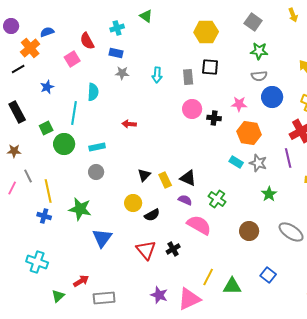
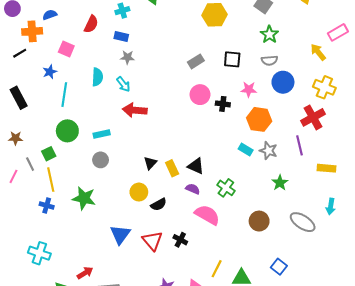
red semicircle: (87, 41) -> (91, 24), turned -126
orange cross: (30, 48) -> (32, 31), turned 36
green star: (259, 51) -> (269, 34), turned 30
pink square: (72, 59) -> (66, 49), moved, turned -35
black square: (210, 67) -> (232, 59), moved
cyan arrow: (157, 75) -> (123, 84), moved, turned -42
gray rectangle: (188, 77) -> (196, 61), turned 63
cyan line: (74, 113) -> (64, 95), moved
red arrow: (129, 124) -> (135, 110), size x1.6
green square: (46, 128) -> (49, 154), moved
blue triangle: (102, 238) -> (120, 235), moved
black cross: (173, 249) -> (180, 240), turned -32

